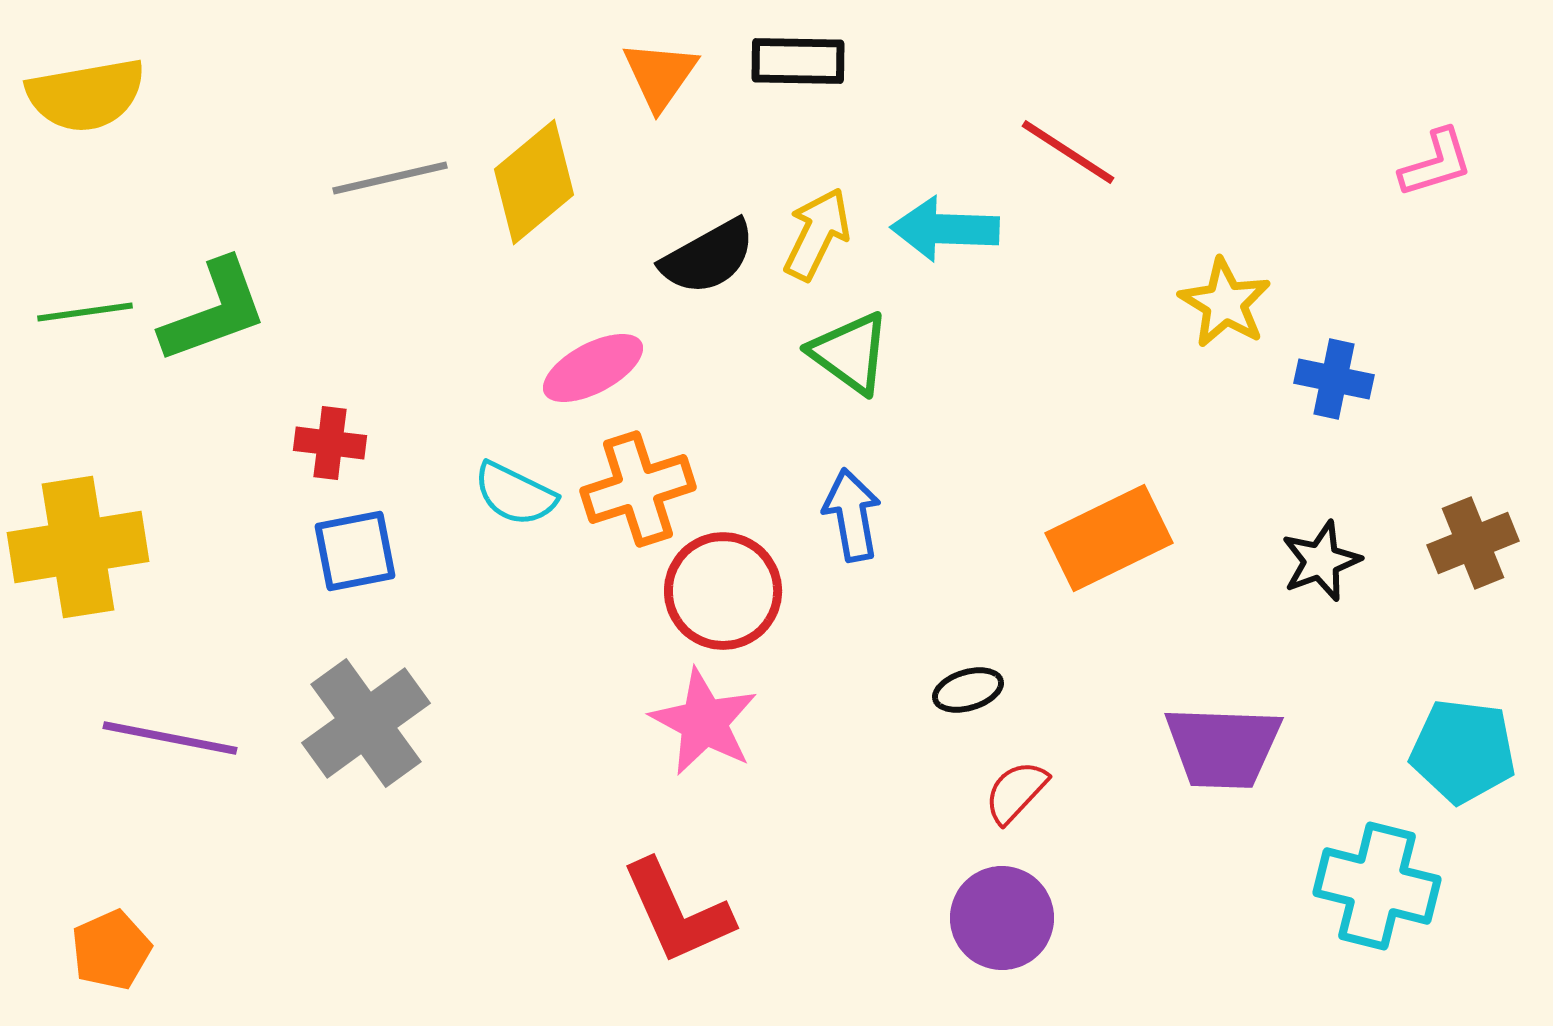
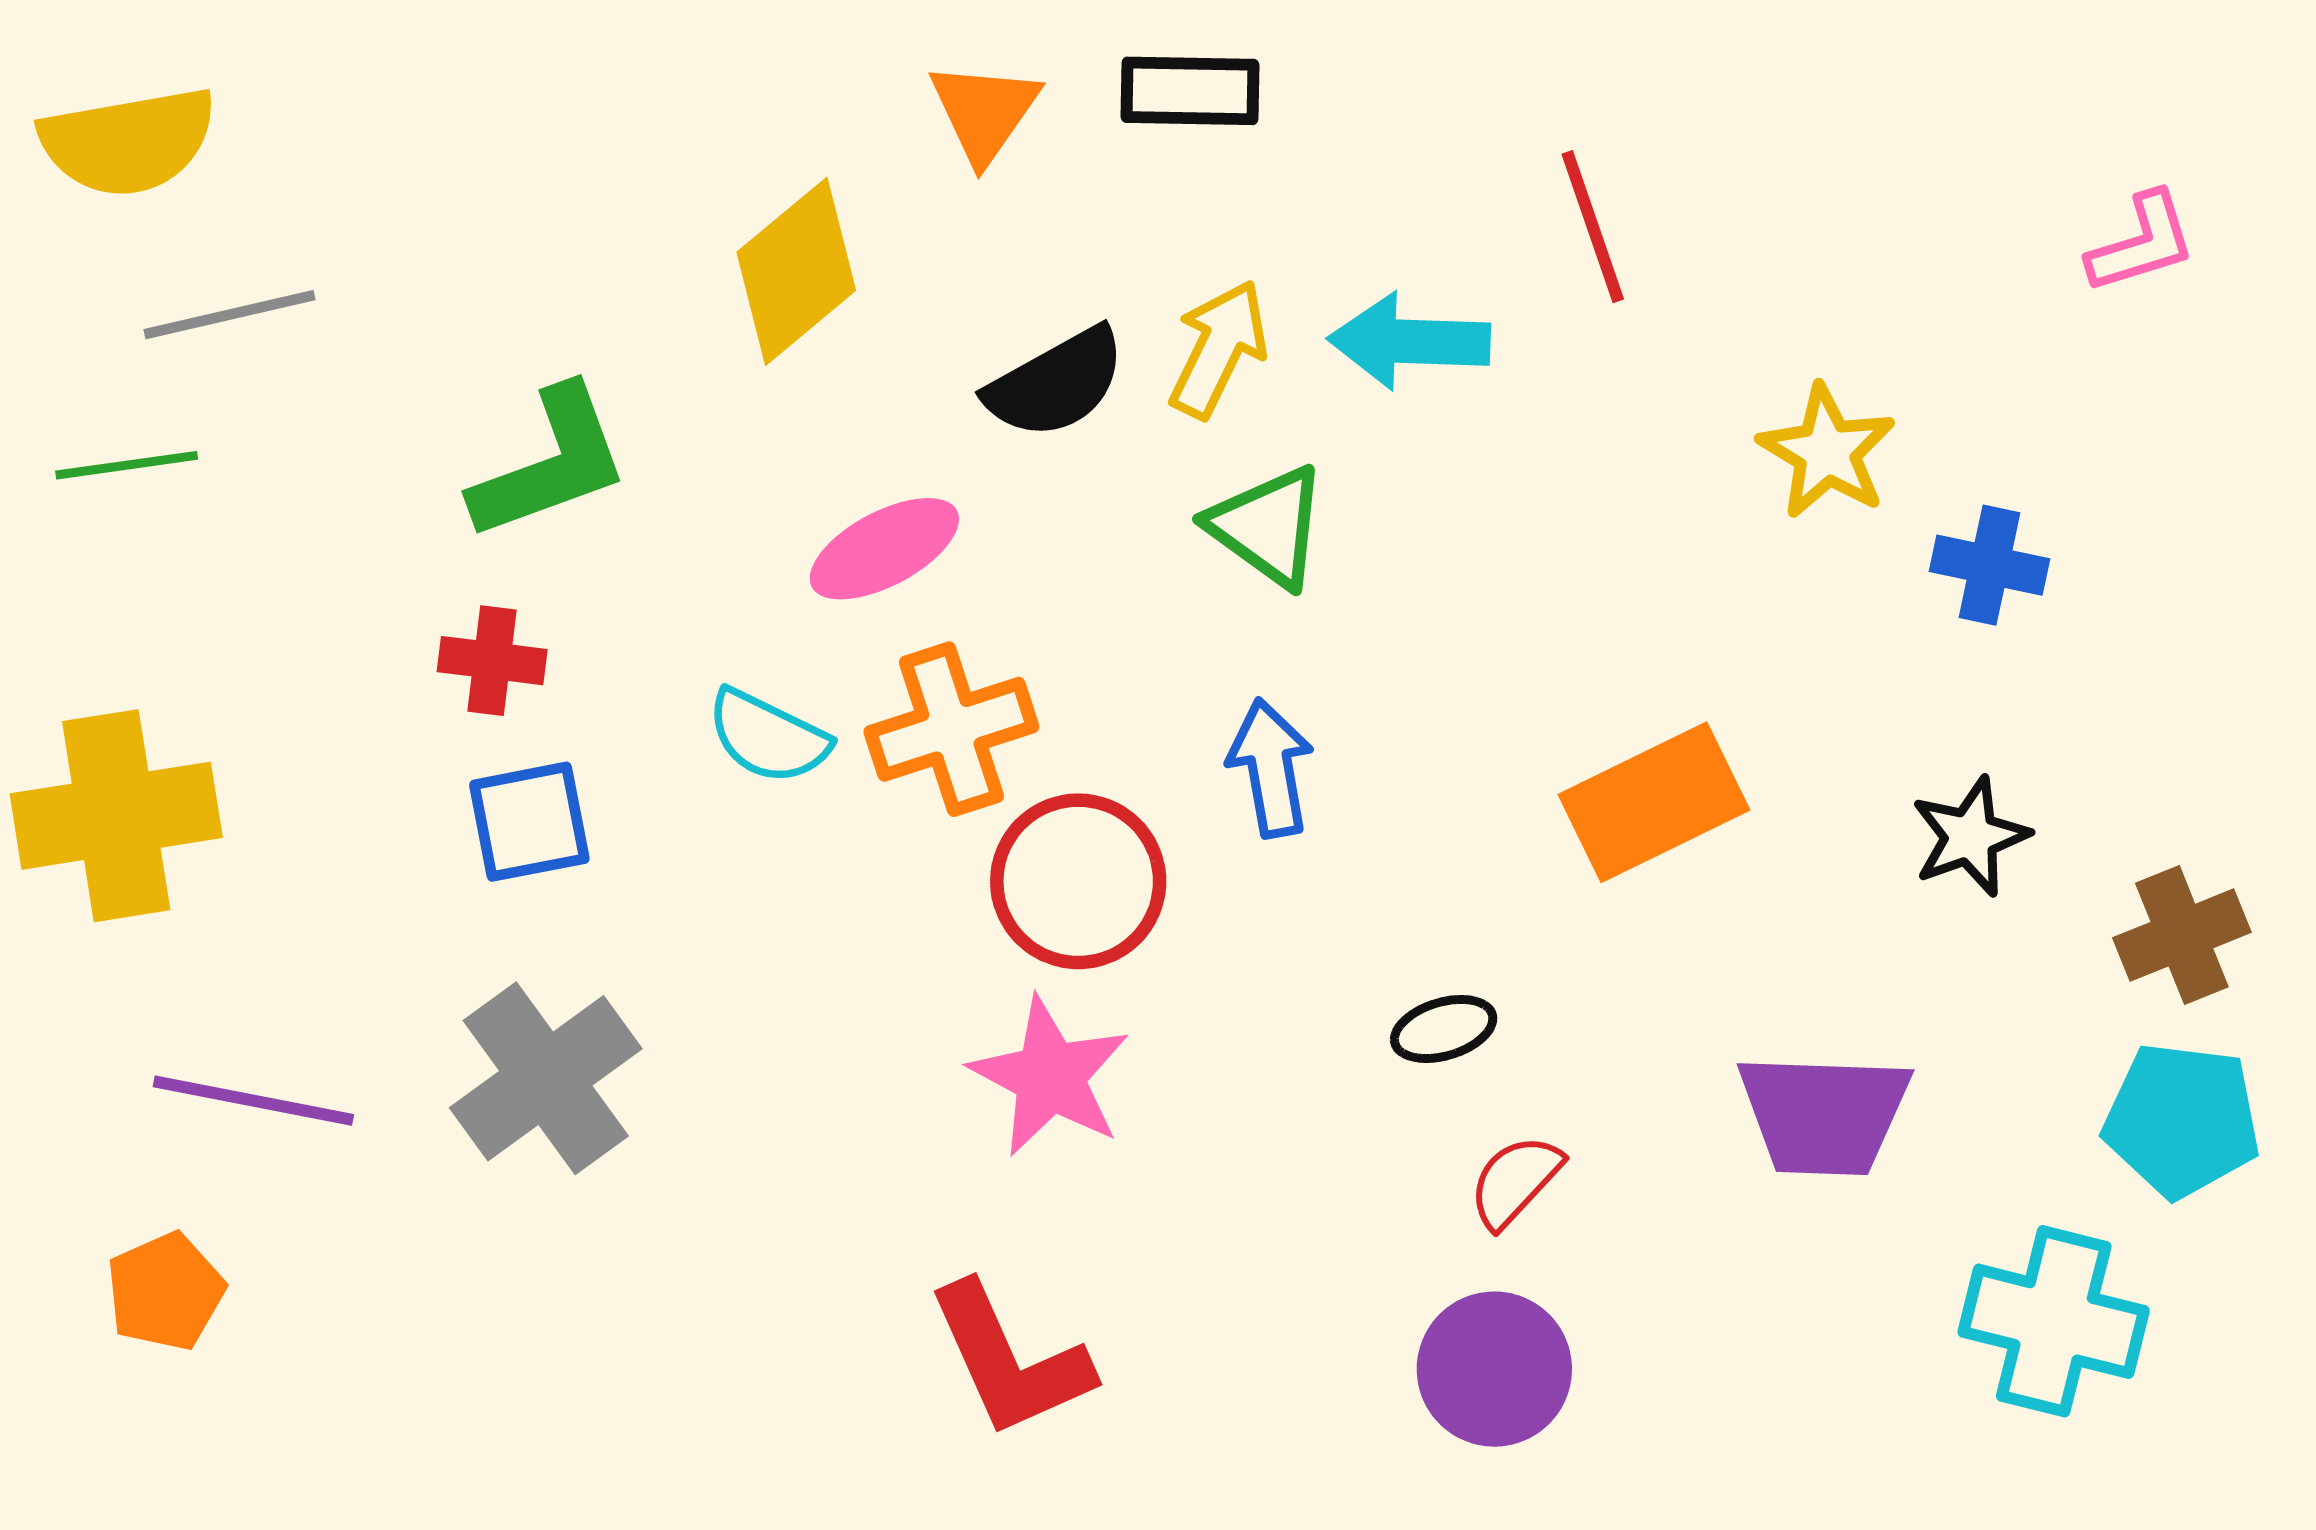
red line: (1068, 152) -> (1593, 227), turned 38
gray line: (390, 178) -> (230, 315), moved
green L-shape: (214, 311) -> (550, 464), moved
brown cross: (1473, 543) -> (2182, 935), moved
orange pentagon: (111, 950) -> (165, 1291), moved

